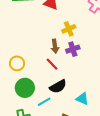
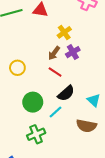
brown arrow: (55, 46) -> (54, 53), turned 56
yellow circle: (17, 63) -> (17, 68), moved
cyan triangle: (82, 99) -> (94, 100), turned 32

